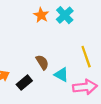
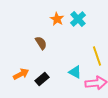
brown semicircle: (42, 62) -> (41, 43), moved

